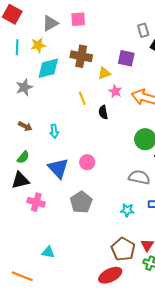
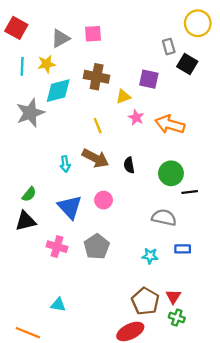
gray star: (24, 87) -> (30, 113), size x1.4
black semicircle: (103, 112) -> (129, 165), moved
brown arrow: (25, 126) -> (95, 158), moved, size x1.6
pink cross: (36, 202) -> (57, 247), moved

